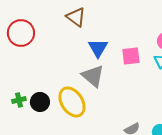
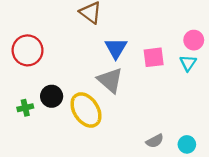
red circle: (21, 33) -> (28, 50), moved
black circle: (40, 102) -> (52, 96), moved

